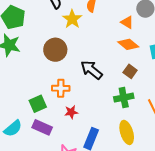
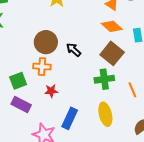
brown circle: (55, 50) -> (46, 42), moved
black arrow: (91, 70) -> (74, 50), size x0.7
brown square: (130, 71) -> (112, 53), size x1.6

